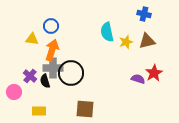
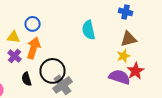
yellow star: (126, 42) -> (124, 56), moved
gray cross: (53, 68) -> (62, 85), moved, turned -36
purple cross: (30, 76) -> (14, 56), moved
purple semicircle: (138, 79) -> (120, 77), size x1.5

